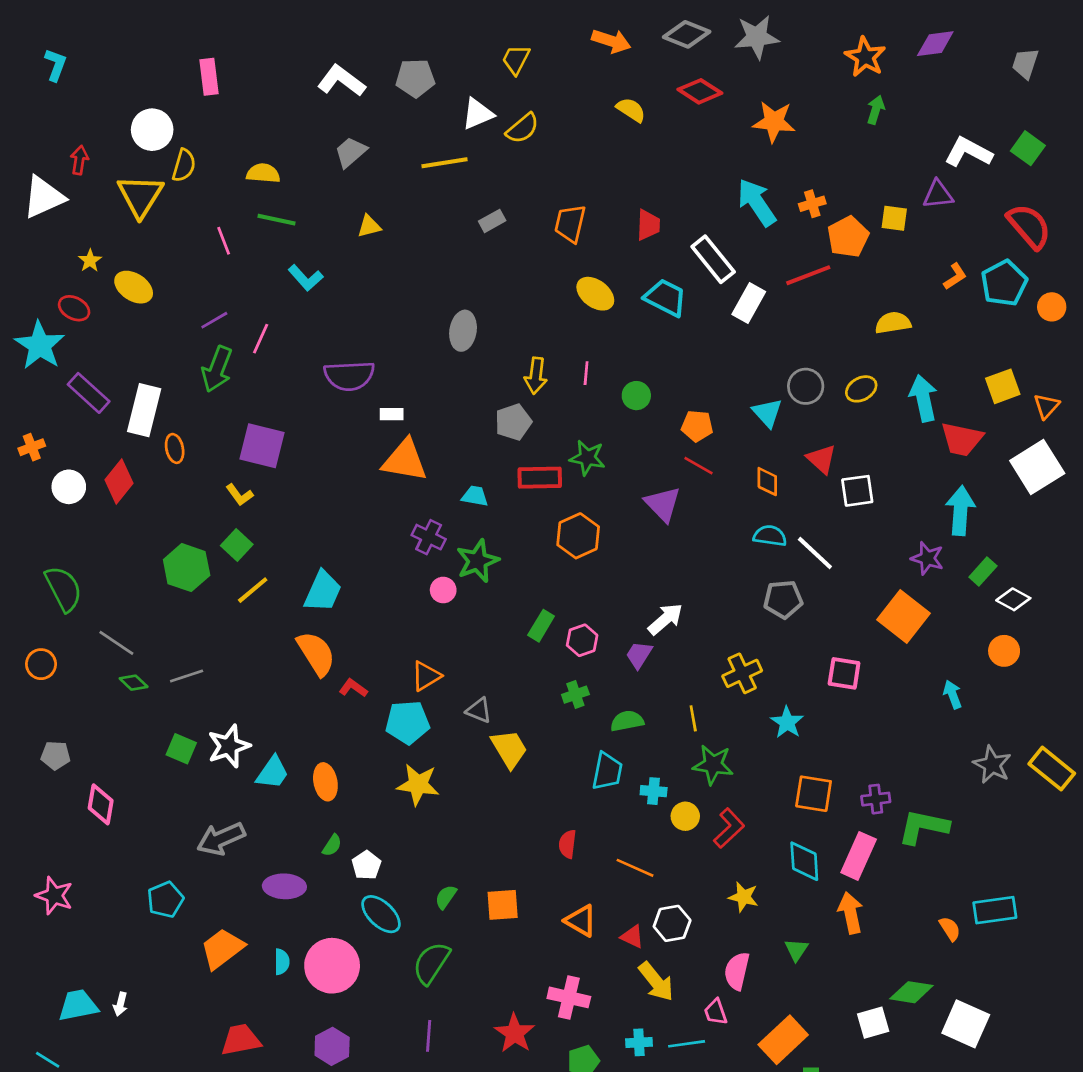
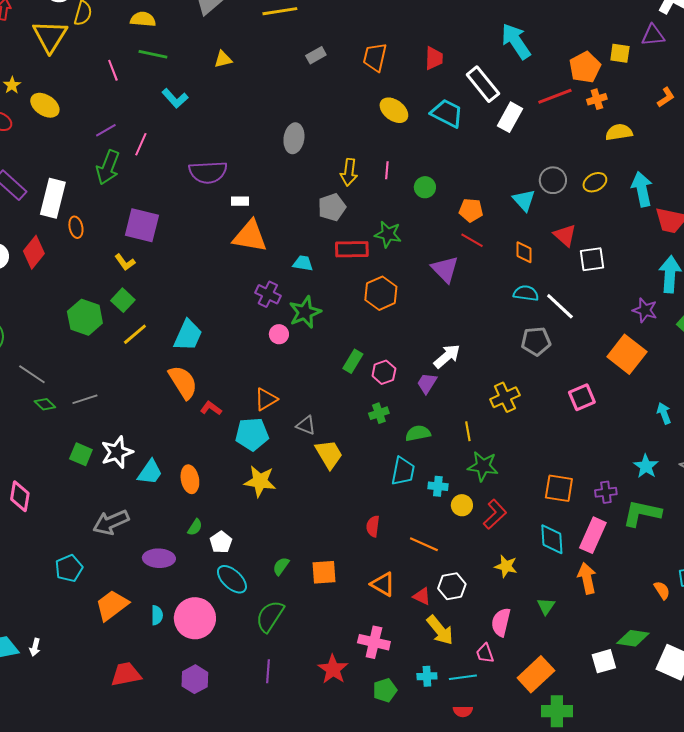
orange cross: (812, 204) -> (597, 99), moved
pink square: (844, 673) -> (582, 397), turned -32
cyan star: (787, 722) -> (646, 466), moved

